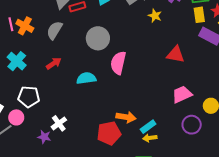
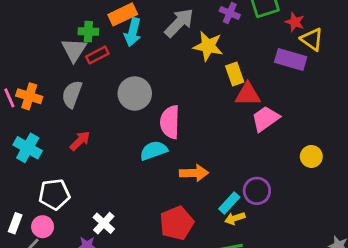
yellow rectangle: (199, 15) -> (235, 74), moved
yellow star: (155, 16) -> (208, 46), size x1.5
cyan semicircle: (86, 78) -> (154, 151), moved
pink trapezoid: (182, 94) -> (265, 119), moved
orange arrow: (126, 117) -> (194, 173), moved
purple circle: (192, 125) -> (257, 191), moved

